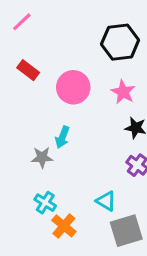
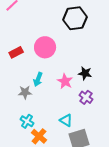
red rectangle: (28, 70) -> (16, 52), moved, turned -64
pink star: (123, 92) -> (65, 81), moved

